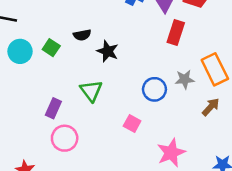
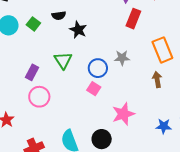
gray star: (185, 79) -> (122, 58), moved
blue circle: (154, 89) -> (98, 68), moved
brown arrow: (211, 107) -> (157, 80), turned -56

